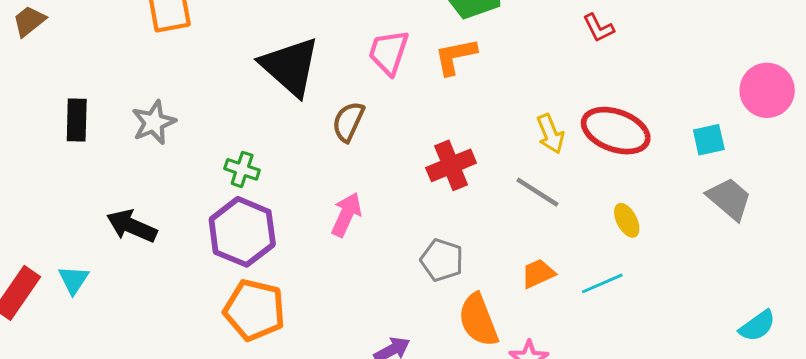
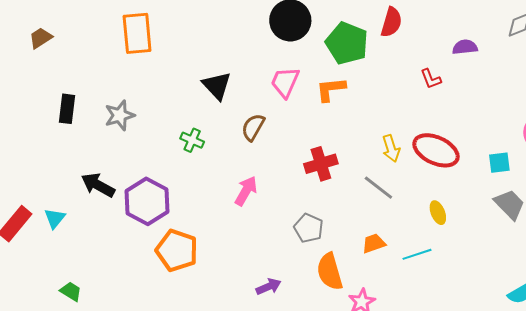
black triangle: (290, 67) -> (217, 86), size x0.7
green cross: (242, 169) -> (192, 140), moved
purple hexagon: (242, 232) -> (147, 201), moved

